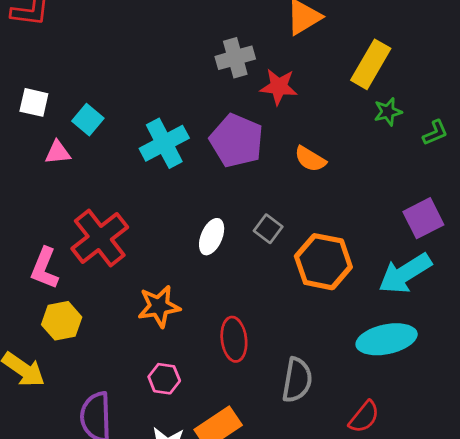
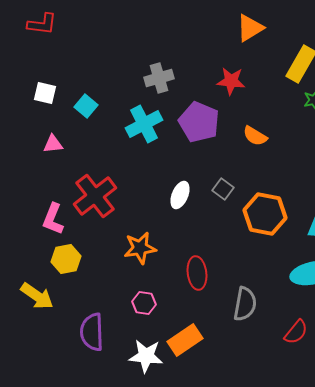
gray cross: (235, 58) -> (159, 78), moved
pink triangle: (58, 152) -> (53, 144), moved

